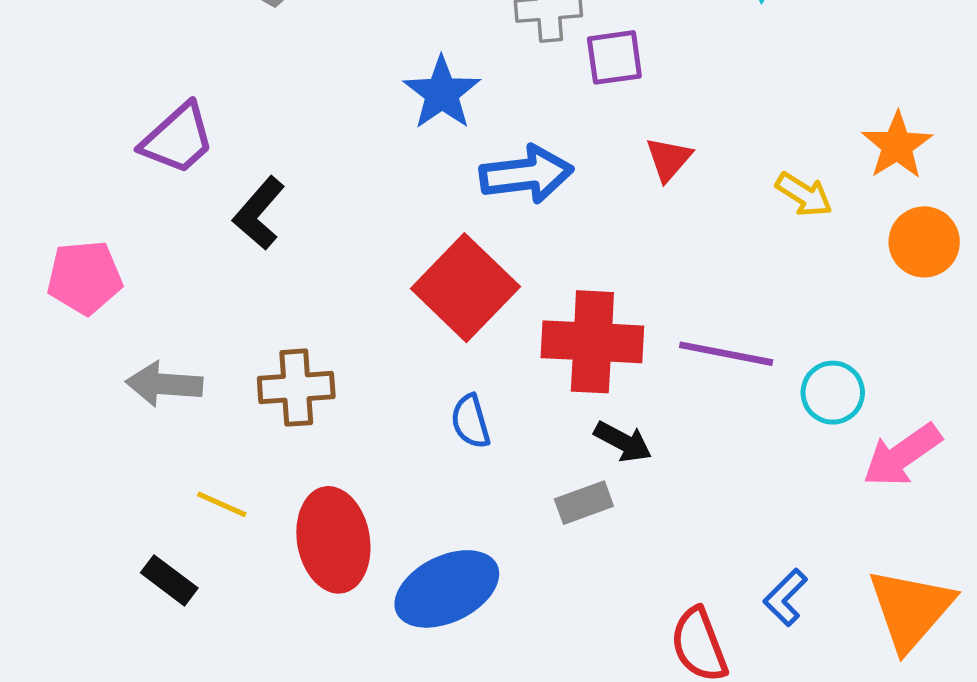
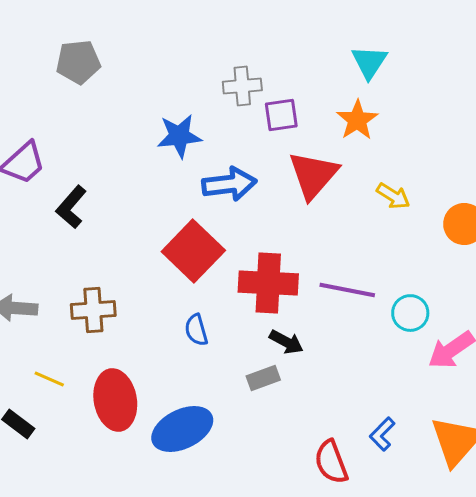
blue star: (442, 93) -> (179, 136), turned 30
orange star: (897, 145) -> (357, 120), moved
red triangle: (669, 159) -> (313, 175), size x1.8

